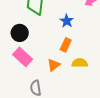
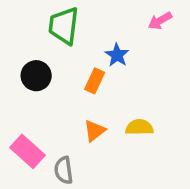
orange rectangle: (66, 45) -> (95, 81), moved
pink rectangle: (23, 57) -> (28, 151), moved

